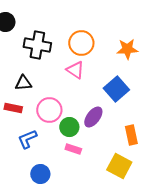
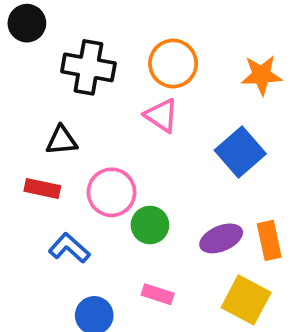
purple ellipse: (93, 117) -> (221, 238), moved, turned 30
blue L-shape: (27, 139) -> (69, 248), turned 65
pink rectangle: (73, 149) -> (158, 294), moved

